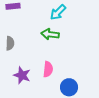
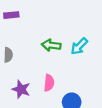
cyan arrow: (58, 12) -> (79, 46), moved

